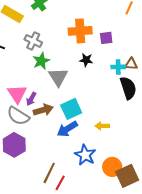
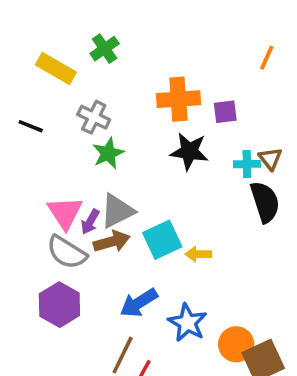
black star: (86, 60) -> (189, 151), size x1.5
brown triangle: (131, 64) -> (270, 159), turned 48
gray triangle: (58, 77) -> (117, 211), moved, turned 35
yellow arrow: (102, 126) -> (198, 254), moved
blue arrow: (67, 129) -> (139, 303), moved

